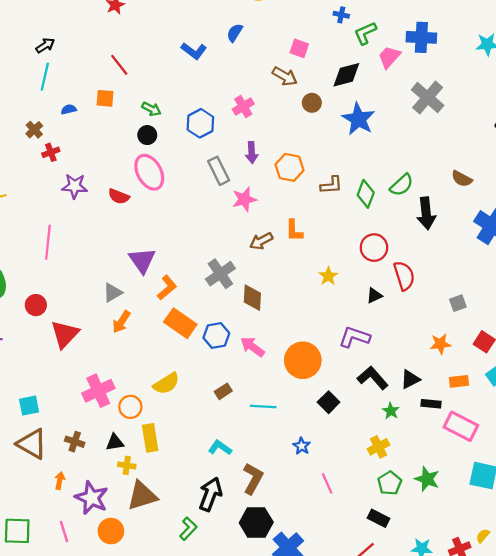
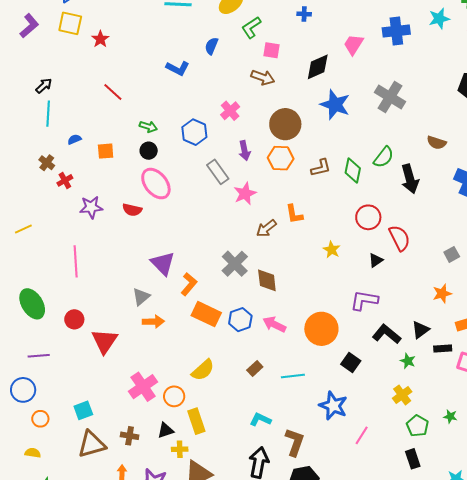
green L-shape: (365, 33) -> (251, 28), moved
blue cross: (421, 37) -> (396, 31), moved
orange square: (105, 98) -> (106, 151), moved
gray cross: (428, 98) -> (390, 97), moved
brown circle: (312, 103) -> (285, 124), moved, size x1.8
orange arrow: (121, 322) -> (153, 322), turned -115
brown triangle: (32, 444) -> (92, 444), turned -36
blue star: (302, 446) -> (333, 406), size x1.8
green star: (427, 479) -> (450, 416), size x0.6
pink line: (327, 483) -> (362, 435), turned 66
black rectangle: (378, 518) -> (413, 459), turned 54

